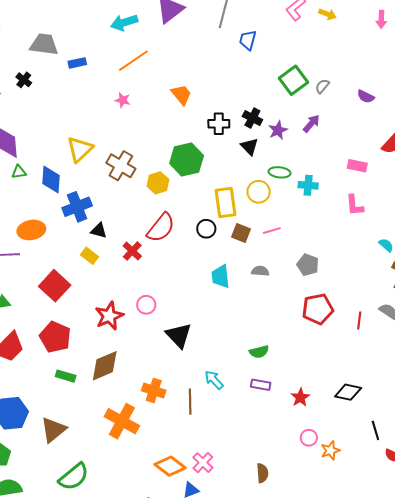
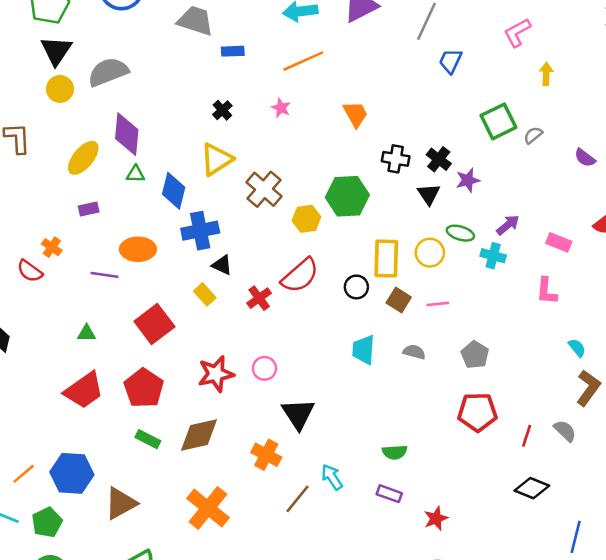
yellow arrow: (327, 14) -> (546, 74), moved, turned -120
black cross: (24, 80) -> (222, 110), moved
purple arrow: (311, 124) -> (508, 225), moved
orange cross: (154, 390) -> (266, 455), moved
black diamond: (348, 392) -> (532, 488), moved
brown line: (190, 402) -> (297, 499), turned 30

